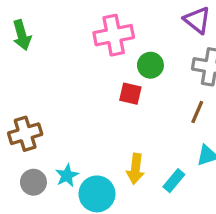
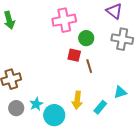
brown line: (197, 112) -> (89, 66), moved, turned -40

